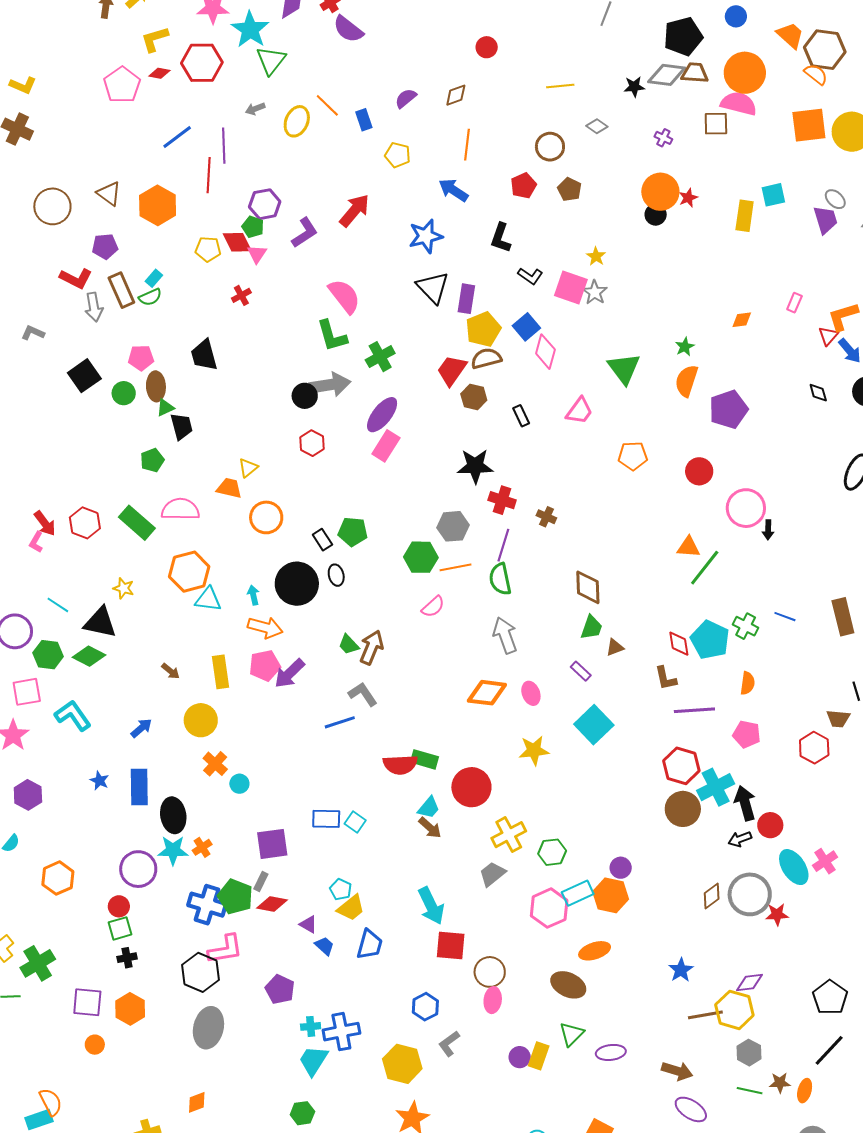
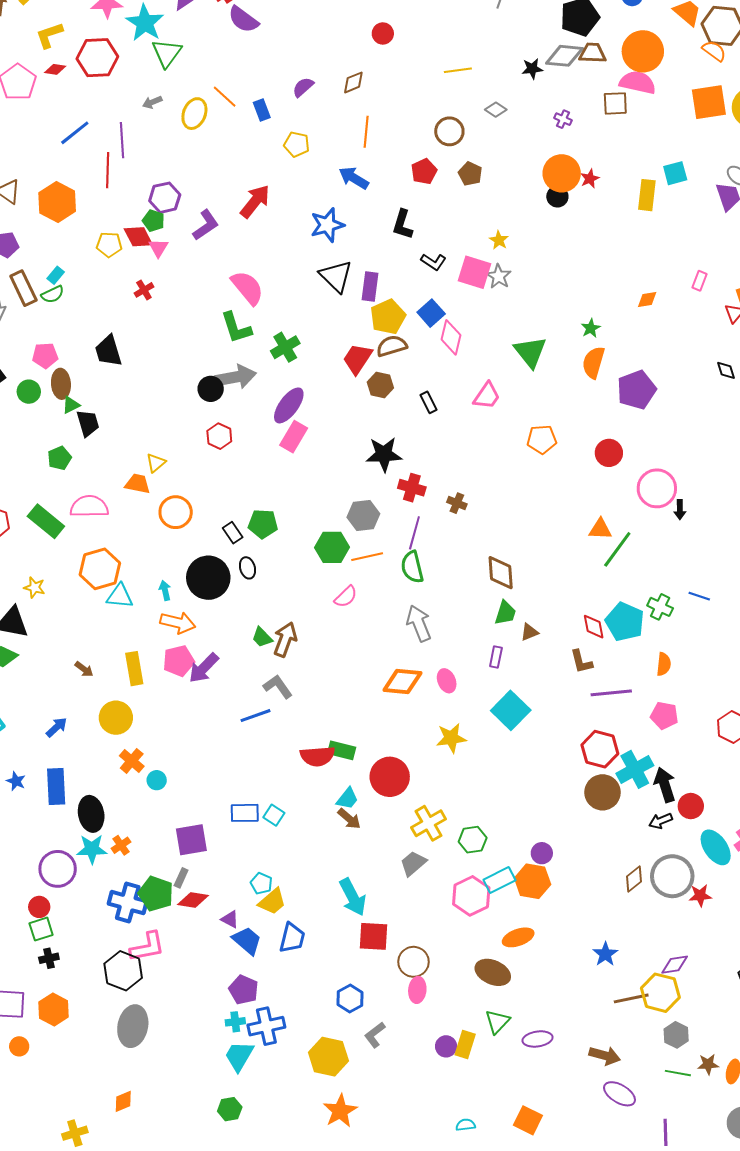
purple rectangle: (581, 671) -> (496, 657), turned 60
blue trapezoid: (325, 946) -> (247, 941), size x1.5
purple pentagon: (280, 989) -> (244, 990), moved

